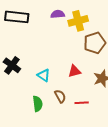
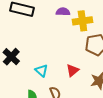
red triangle: (74, 71) -> (73, 70), turned -32

